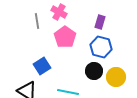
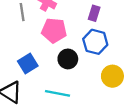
pink pentagon: (65, 37) -> (54, 30), turned -30
black circle: (94, 71) -> (68, 59), moved

